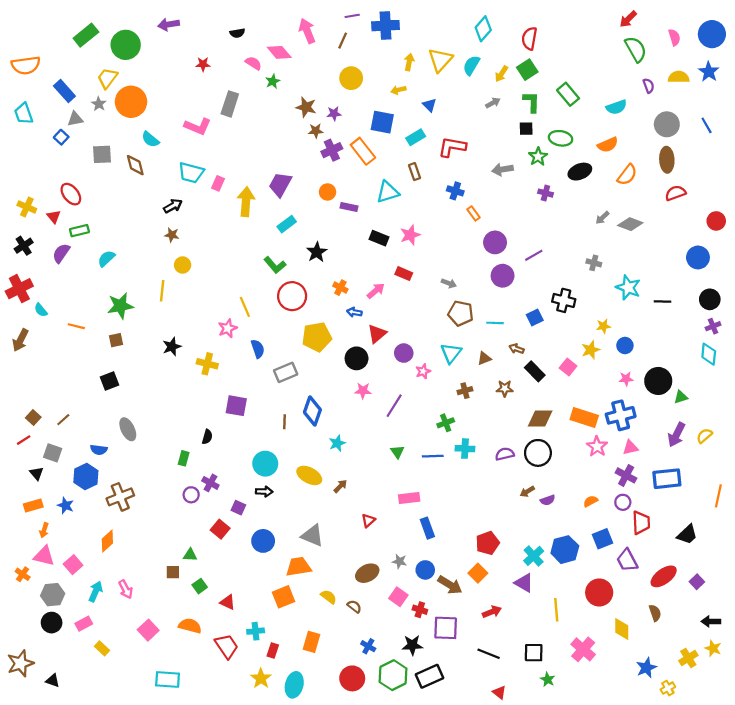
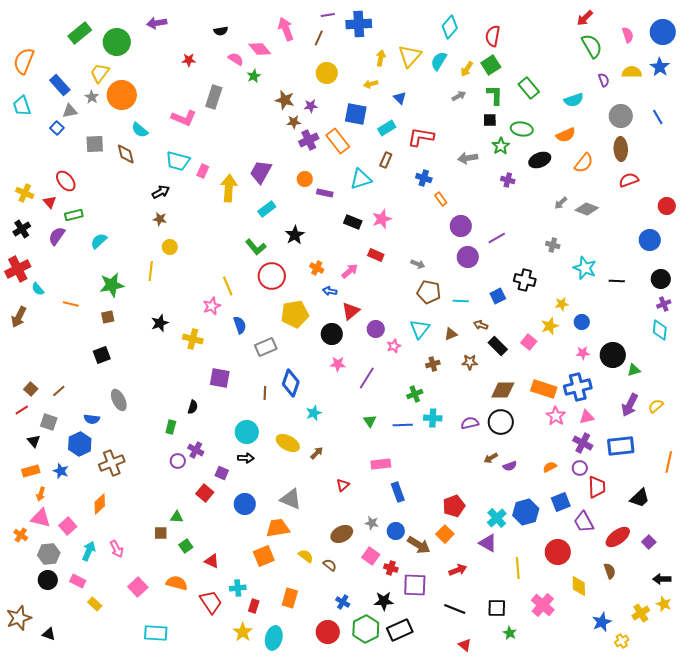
orange semicircle: (26, 65) -> (24, 61), turned 120
brown rectangle: (414, 172) -> (386, 160), turned 42
pink rectangle: (84, 624) -> (78, 581), turned 56

